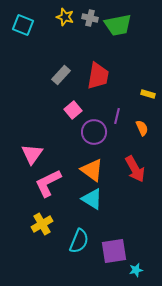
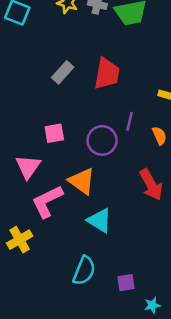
pink square: (73, 110) -> (54, 133), moved, turned 30
orange triangle: (92, 170) -> (82, 181), moved
yellow cross: (42, 224) -> (20, 240), moved
purple square: (114, 251) -> (126, 283), size x0.6

